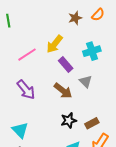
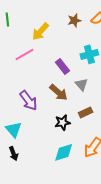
yellow arrow: (55, 44) -> (40, 32), moved
purple arrow: (26, 90) -> (28, 101), moved
brown rectangle: (92, 123) -> (86, 112), moved

